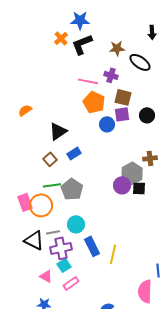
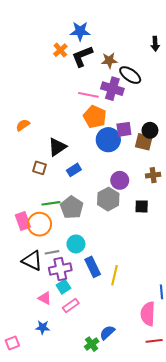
brown star: (117, 48) -> (109, 60), moved
black ellipse: (140, 62) -> (130, 75), moved
purple cross: (111, 75) -> (112, 89), size x1.5
brown square: (123, 97) -> (144, 142), moved
blue circle: (107, 124) -> (108, 140), size x1.5
brown square: (50, 159) -> (39, 168), moved, turned -32
gray hexagon: (132, 173) -> (108, 199), moved
purple circle: (122, 185) -> (120, 180), moved

